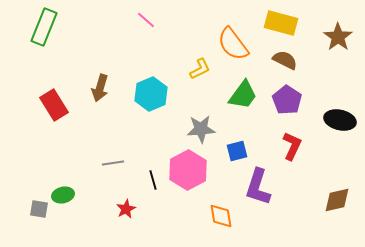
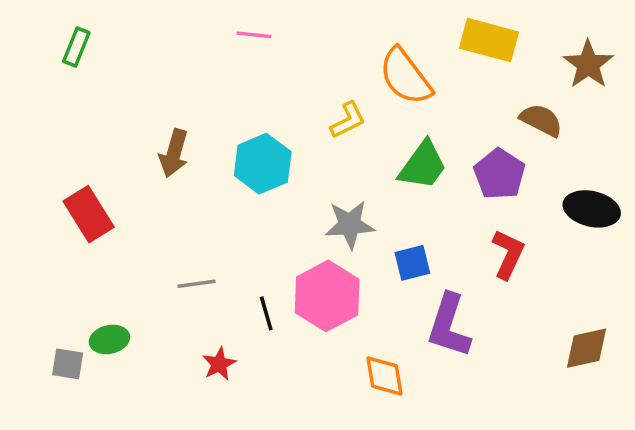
pink line: (146, 20) -> (254, 35), turned -36
green rectangle: (44, 27) -> (76, 47), size x0.6
brown semicircle: (285, 60) -> (541, 120), moved
red rectangle: (54, 105) -> (89, 214), moved

